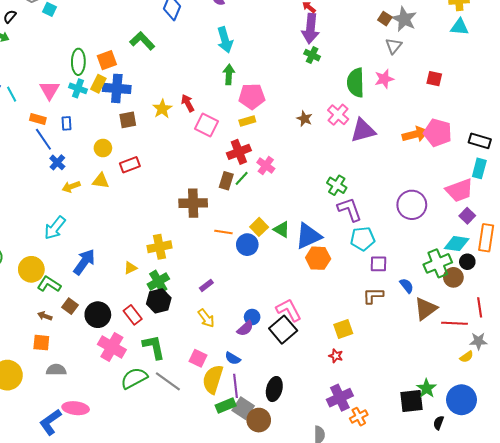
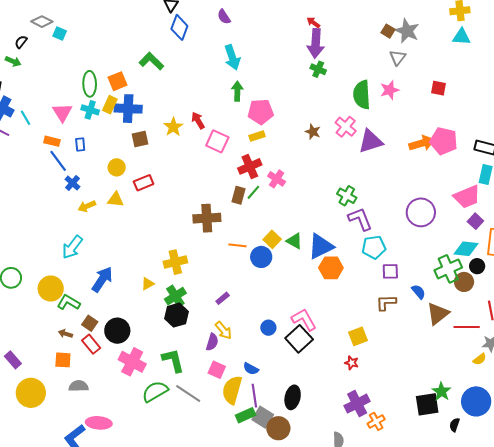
red rectangle: (133, 315) -> (91, 344), moved
purple semicircle: (245, 328) -> (212, 342), moved, turned -30

